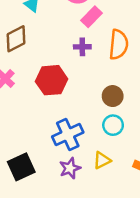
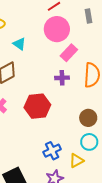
blue cross: (68, 134) -> (52, 151), size x0.7
yellow triangle: (102, 160) -> (77, 161), moved

